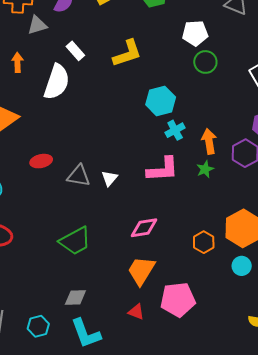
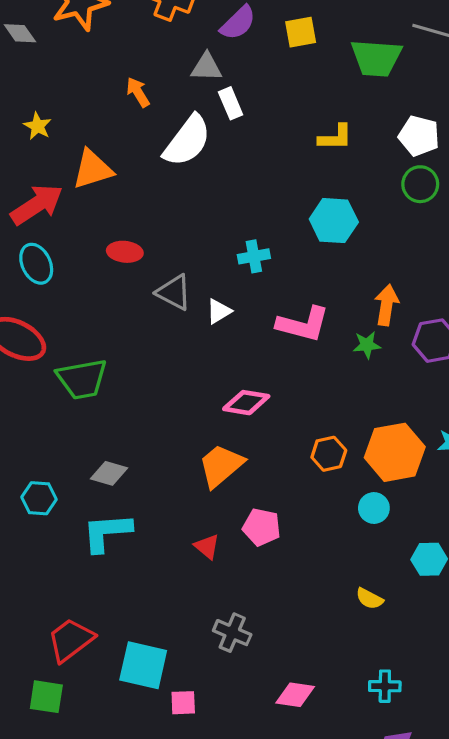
gray triangle: (37, 25) -> (206, 67), moved
yellow L-shape: (127, 53) -> (335, 137), moved, size x0.7
orange arrow: (17, 62) -> (138, 92), turned -48
cyan cross: (175, 130) -> (254, 256), moved
green trapezoid: (75, 241) -> (82, 379), moved
pink pentagon: (178, 300) -> (262, 527), size x0.7
red triangle: (136, 312) -> (207, 546), moved
cyan L-shape: (86, 333) -> (107, 532), turned 88

